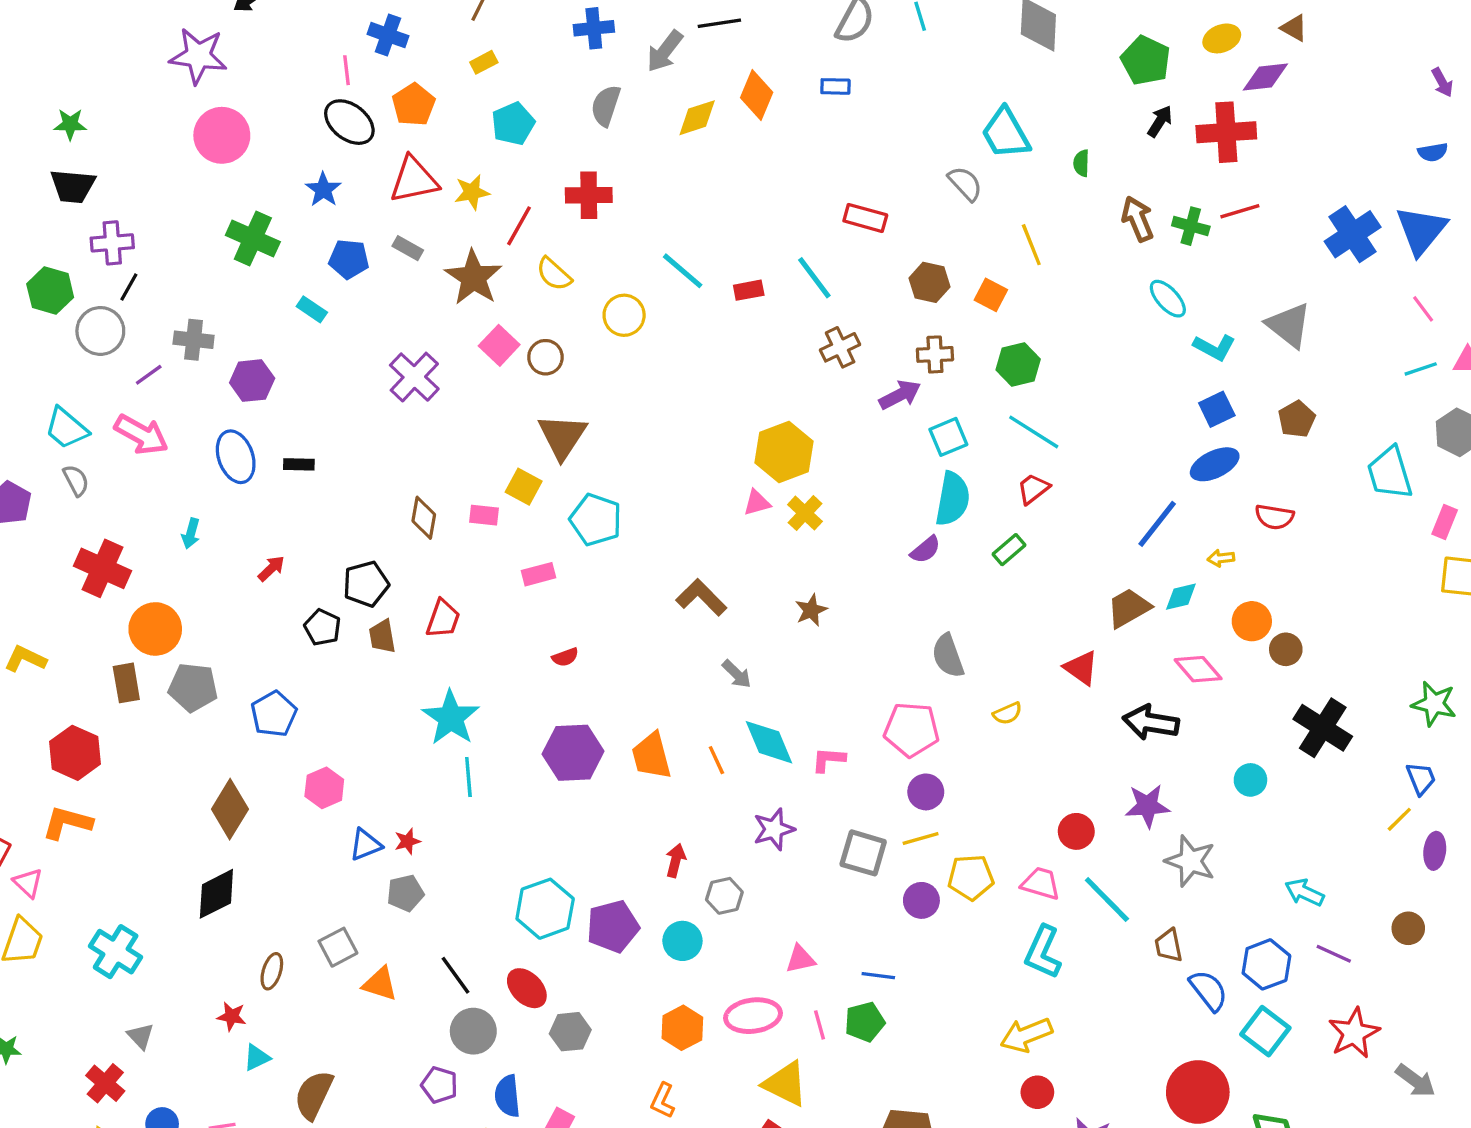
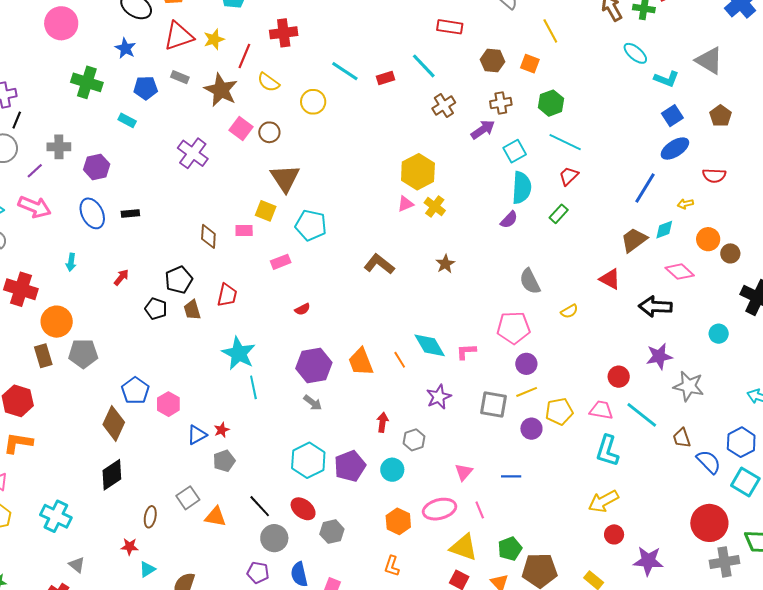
gray arrow: (737, 674) -> (313, 403), moved
blue pentagon: (274, 714) -> (135, 391), moved
pink triangle: (800, 959) -> (464, 472), turned -30
green pentagon: (865, 1022) -> (510, 549), moved

